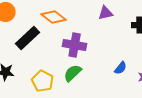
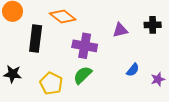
purple triangle: (106, 13) -> (120, 30), moved
black rectangle: (28, 38) -> (36, 38), turned -40

